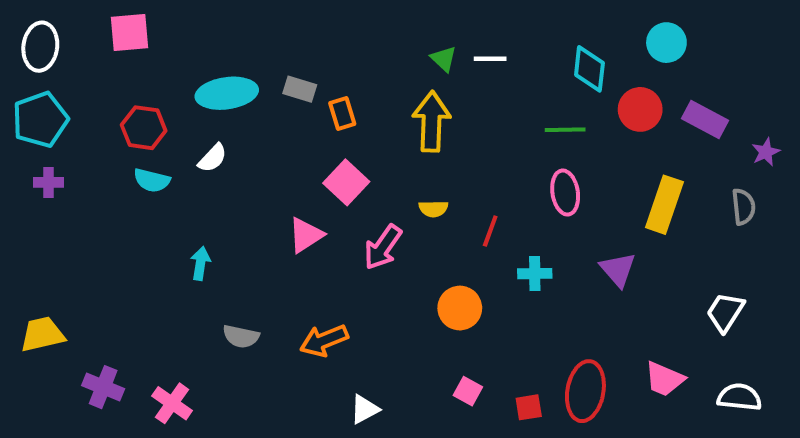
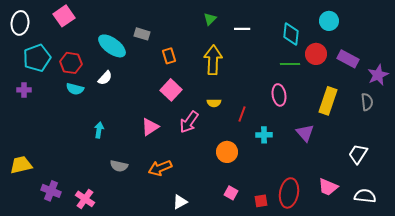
pink square: (129, 32) -> (64, 16), turned -30
green triangle: (444, 59) -> (210, 19), moved, turned 32
gray rectangle: (300, 89) -> (142, 34), moved
cyan ellipse: (227, 93) -> (112, 46), turned 44
cyan pentagon: (40, 120) -> (37, 58), moved
green line: (565, 130) -> (290, 64), moved
purple star: (766, 152) -> (378, 75), size x1.5
pink triangle: (306, 235) -> (150, 127), moved

